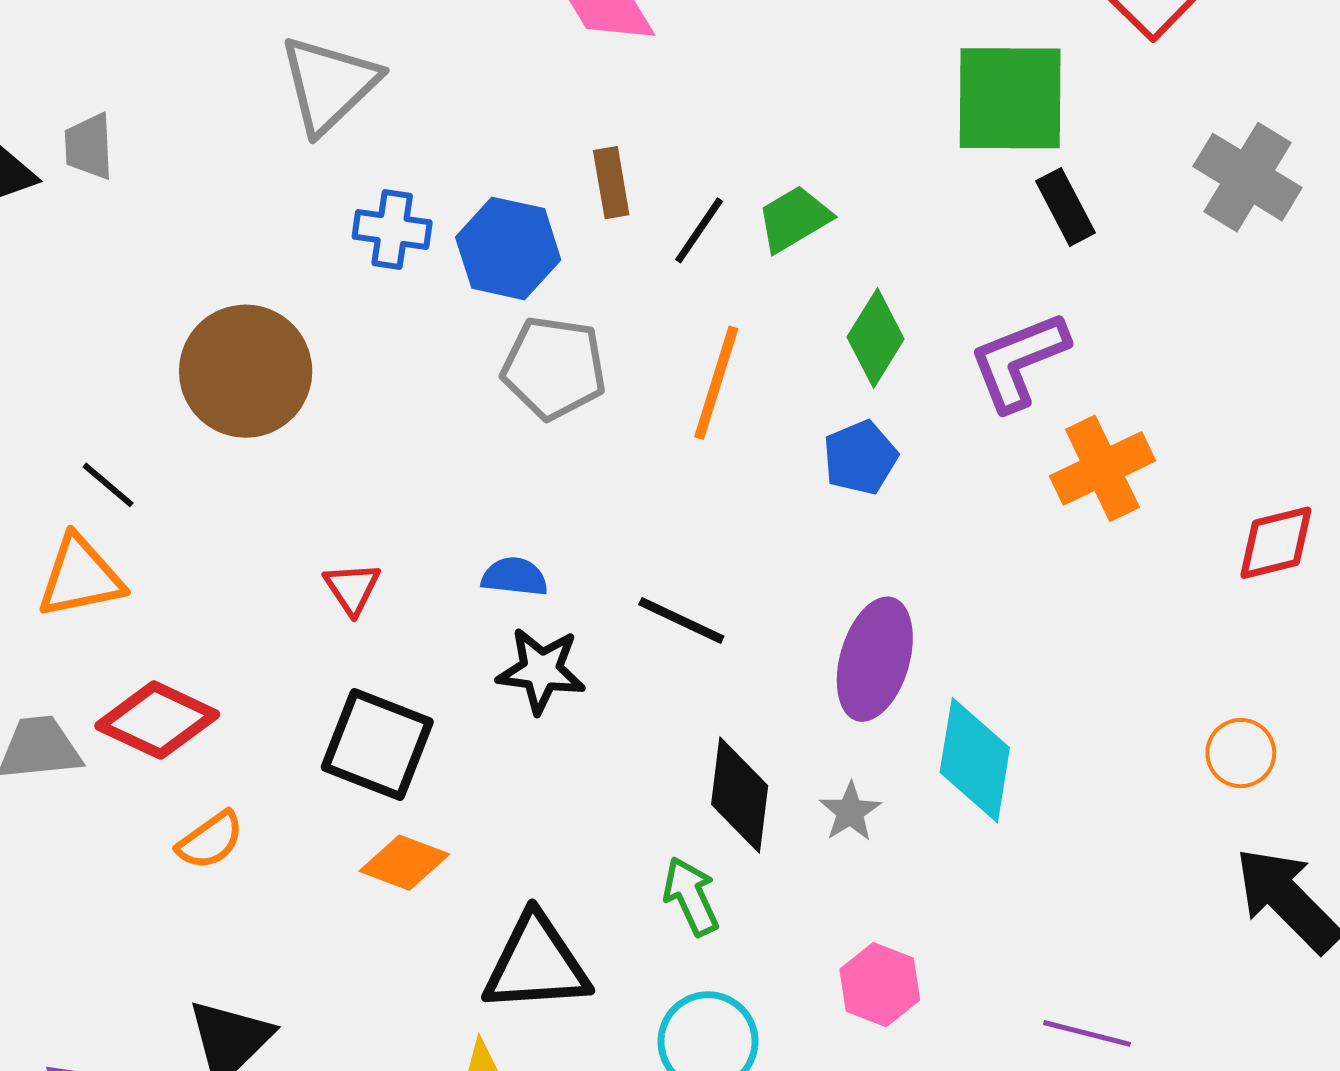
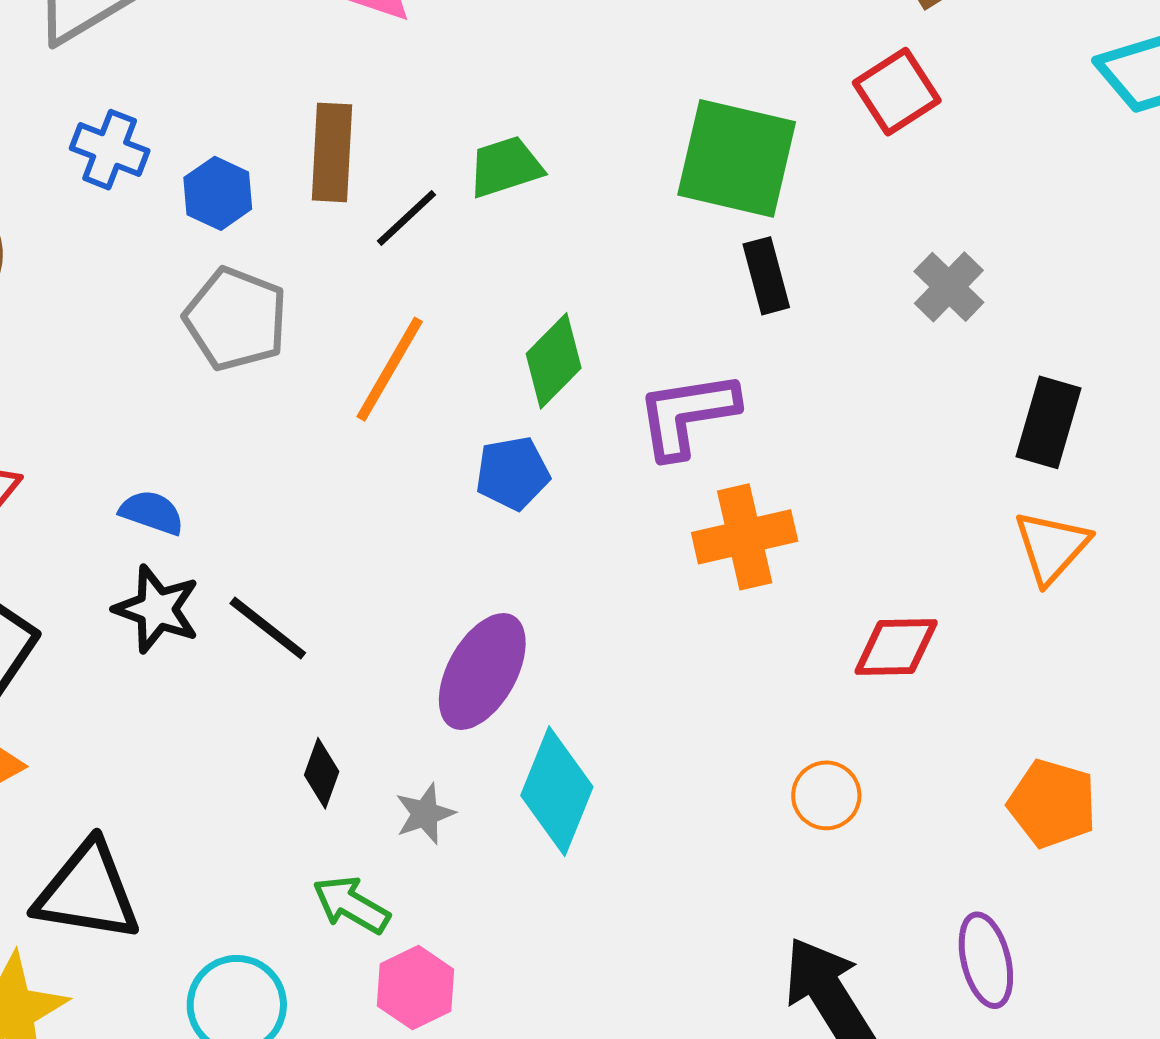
gray cross: (1247, 177) -> (949, 287), size x0.7
brown rectangle: (611, 183) -> (332, 152), size x1.4
green trapezoid: (794, 219) -> (505, 167), moved
blue hexagon: (508, 248) -> (218, 193), size x0.7
black line: (681, 620) -> (268, 628), moved
orange circle: (1241, 753) -> (826, 795), moved
black diamond: (740, 795) -> (322, 773), size x0.6
green arrow: (691, 896) -> (351, 905), moved, turned -48

